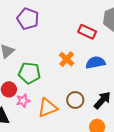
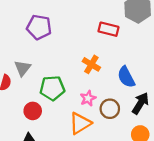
blue semicircle: (95, 63) -> (126, 77), moved, turned -96
pink star: (23, 101) -> (88, 98), moved

